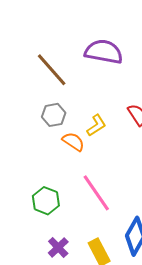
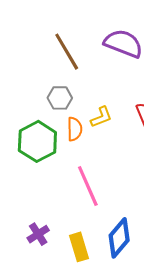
orange semicircle: (73, 142) -> (75, 129), turned 45
green hexagon: (46, 201) -> (37, 141), moved, size x1.4

